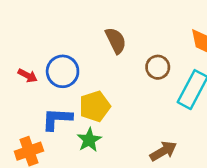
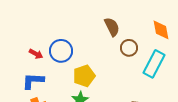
brown semicircle: (116, 41) -> (112, 27), moved
blue L-shape: (57, 119) -> (33, 81), moved

